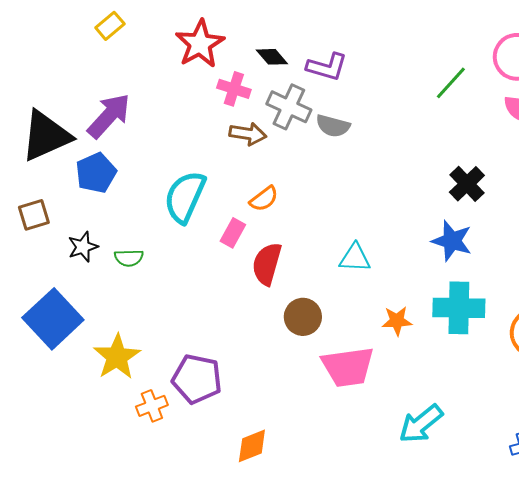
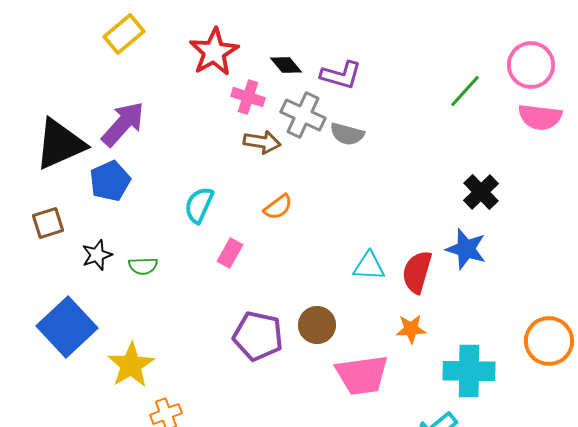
yellow rectangle: (110, 26) -> (124, 34), size x1.4
cyan semicircle: (185, 197) -> (199, 205), size x0.7
pink rectangle: (233, 233) -> (230, 253), moved
red semicircle: (267, 264) -> (417, 272), moved
cyan cross: (459, 308) -> (469, 371), moved
purple pentagon: (197, 379) -> (258, 336), moved

